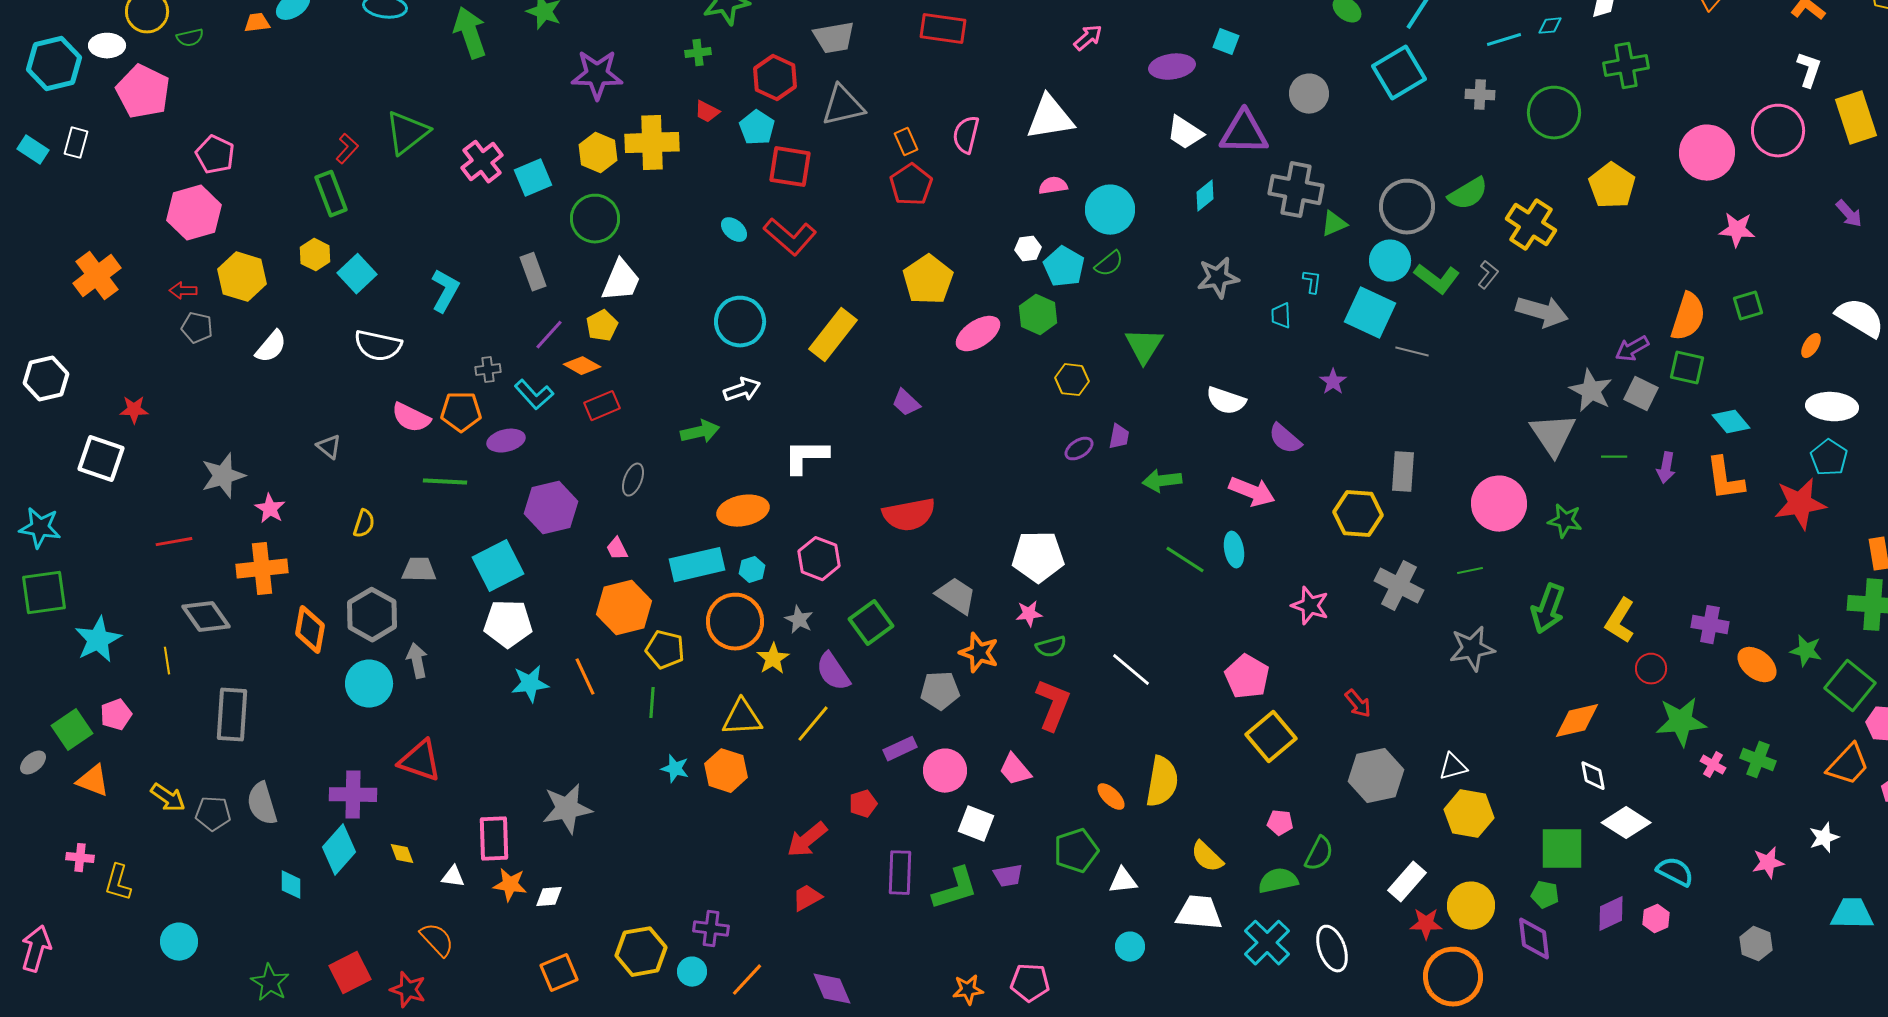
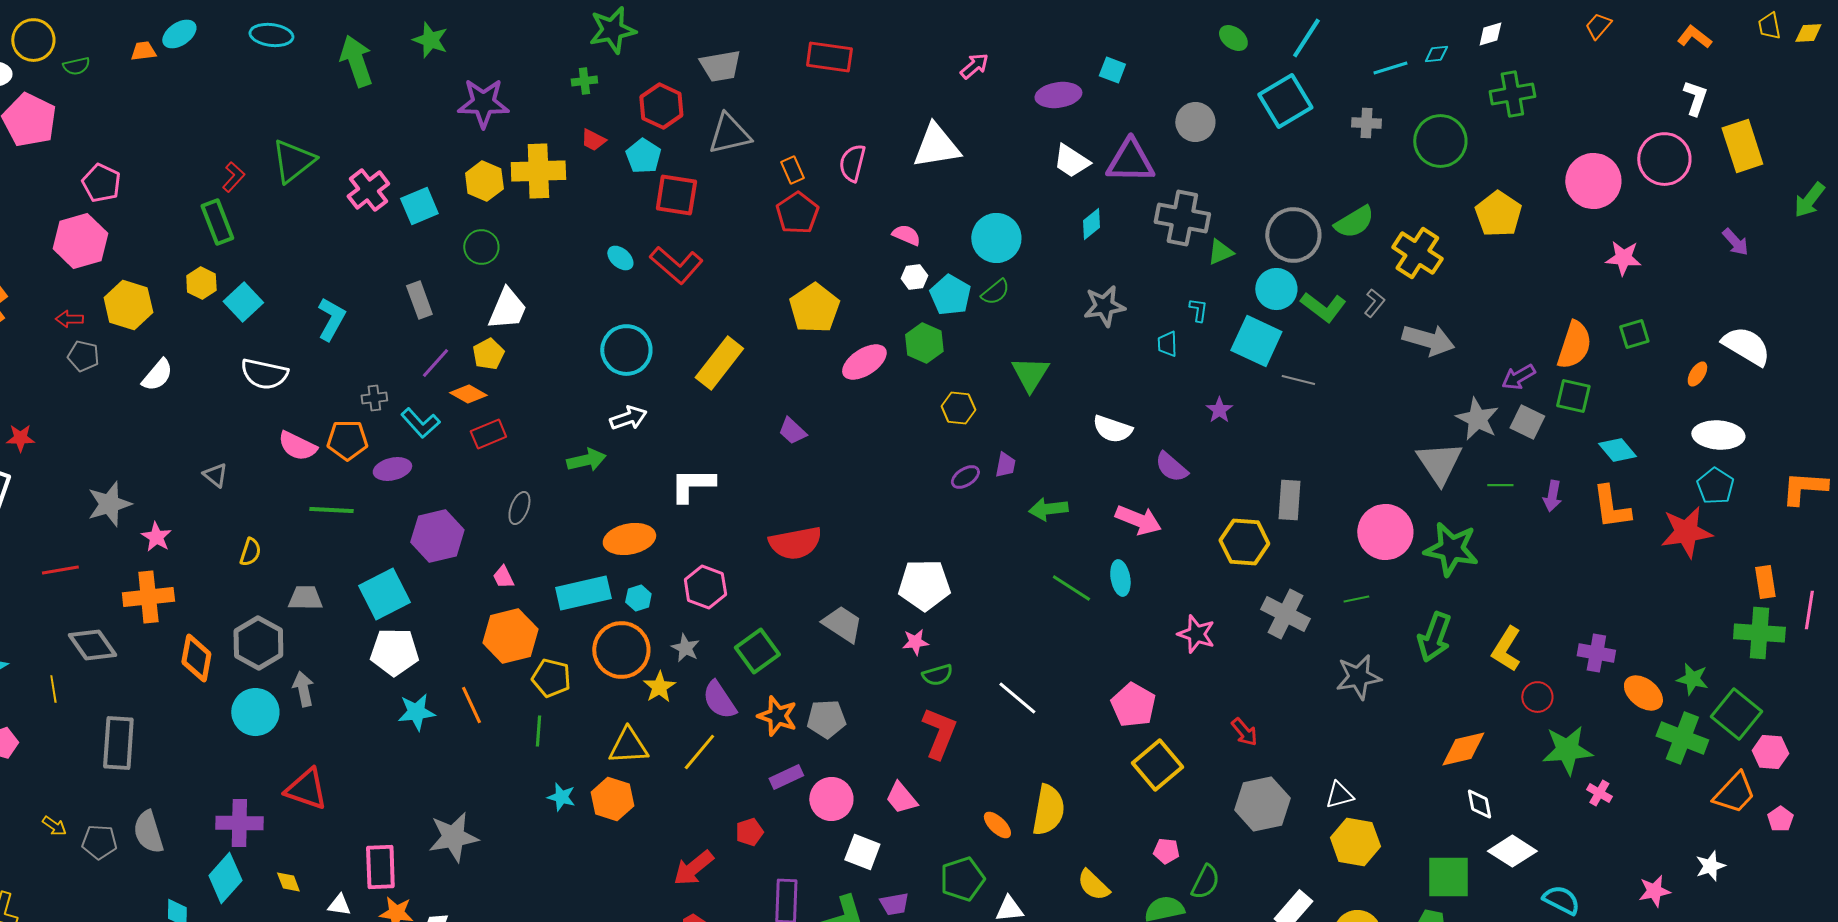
pink semicircle: (1053, 186) -> (906, 235), moved, turned 32
green circle: (595, 219) -> (481, 247), size x0.7
green star: (1565, 521) -> (1451, 549), size x1.6
orange star: (979, 653) -> (777, 716), moved
green cross: (1758, 760) -> (1682, 738), moved, size x1.4
yellow arrow: (168, 798) -> (54, 826), size x0.7

